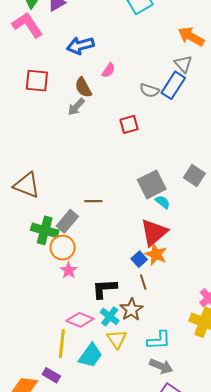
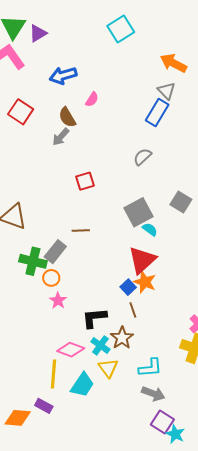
red square: (37, 81) -> (21, 112), turned 30
gray semicircle: (149, 90) -> (142, 157), moved, turned 120
red square: (129, 124) -> (85, 181), moved
orange circle: (63, 248) -> (51, 278), size x0.7

